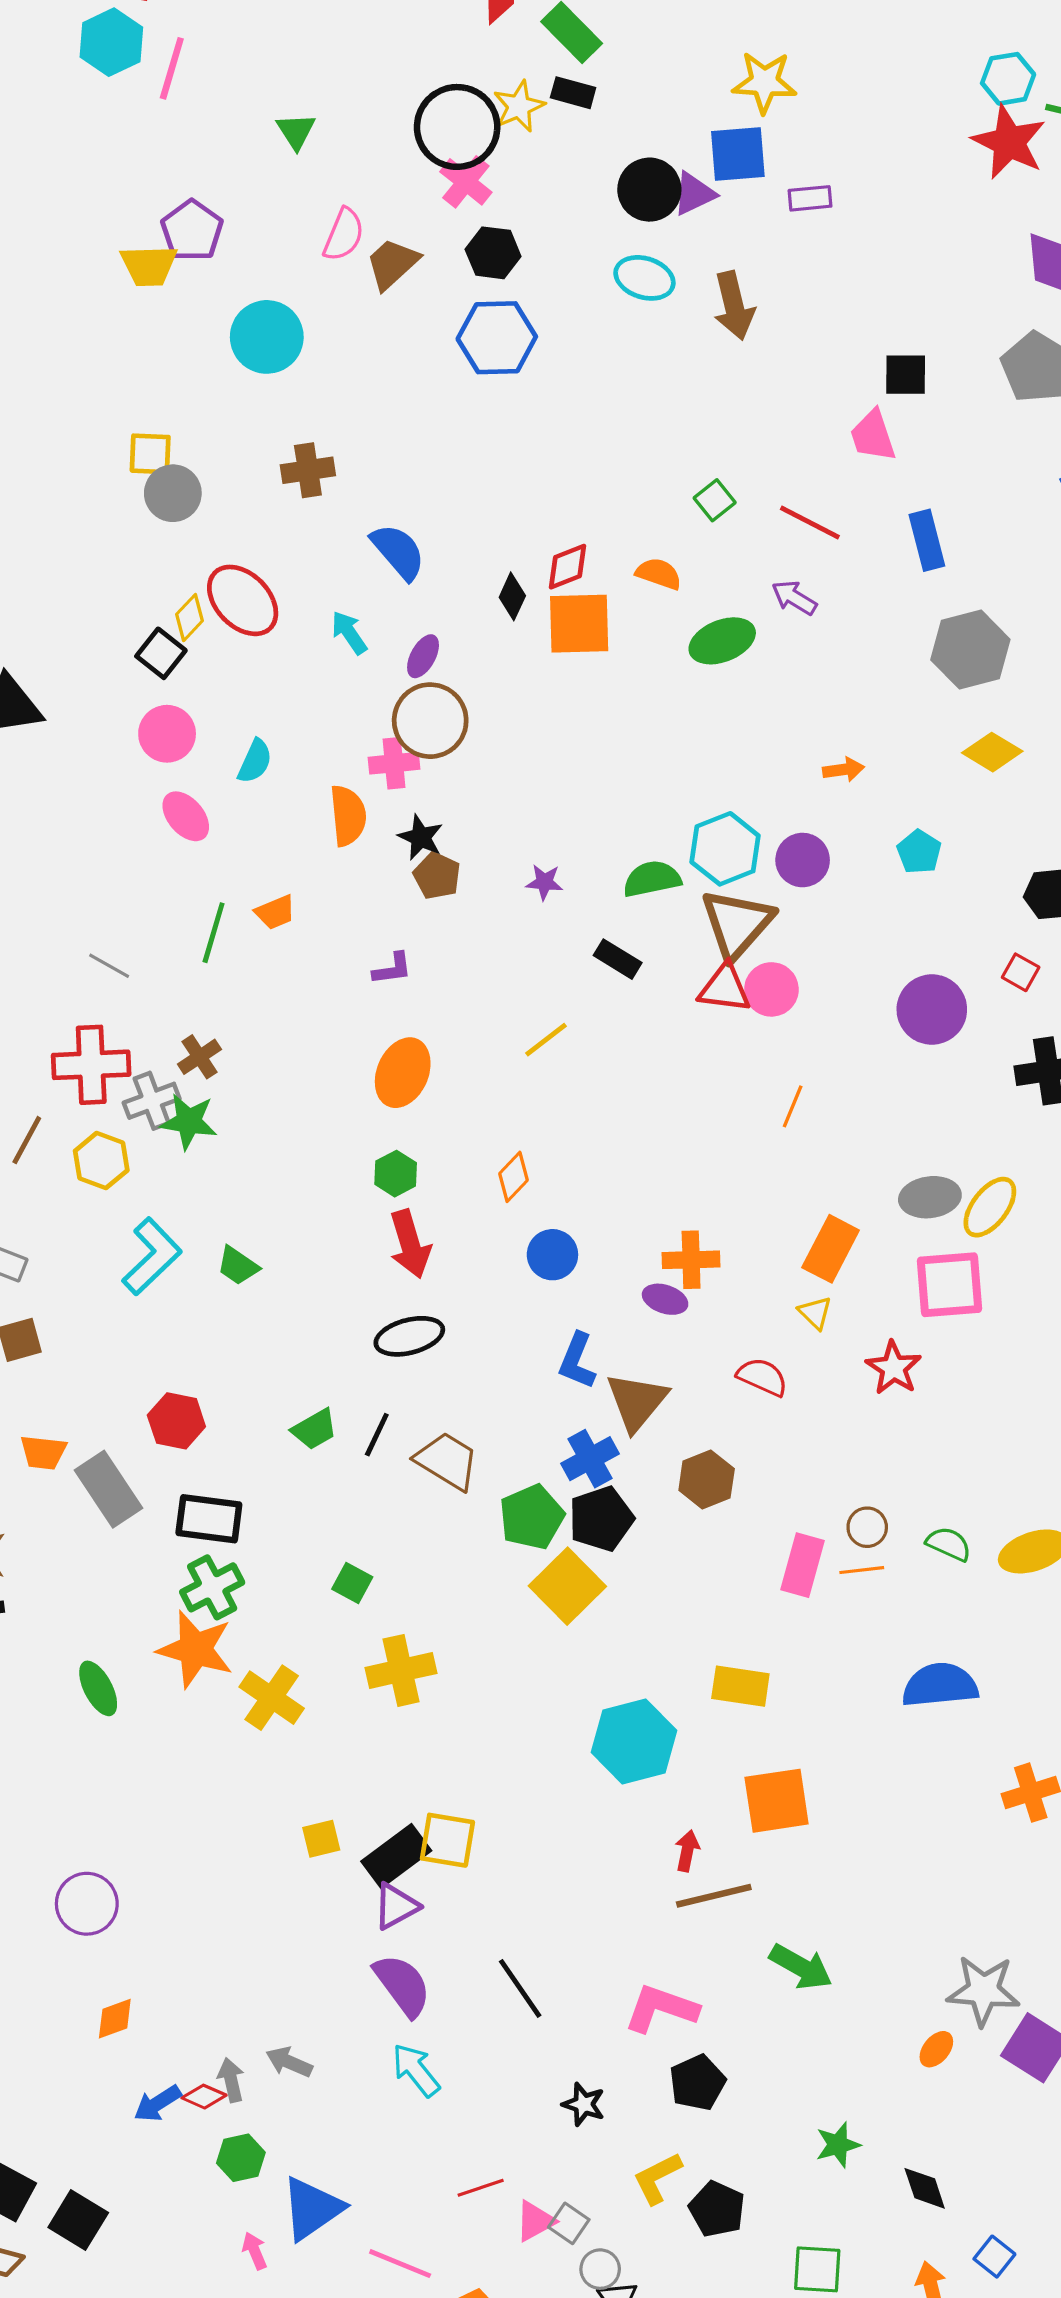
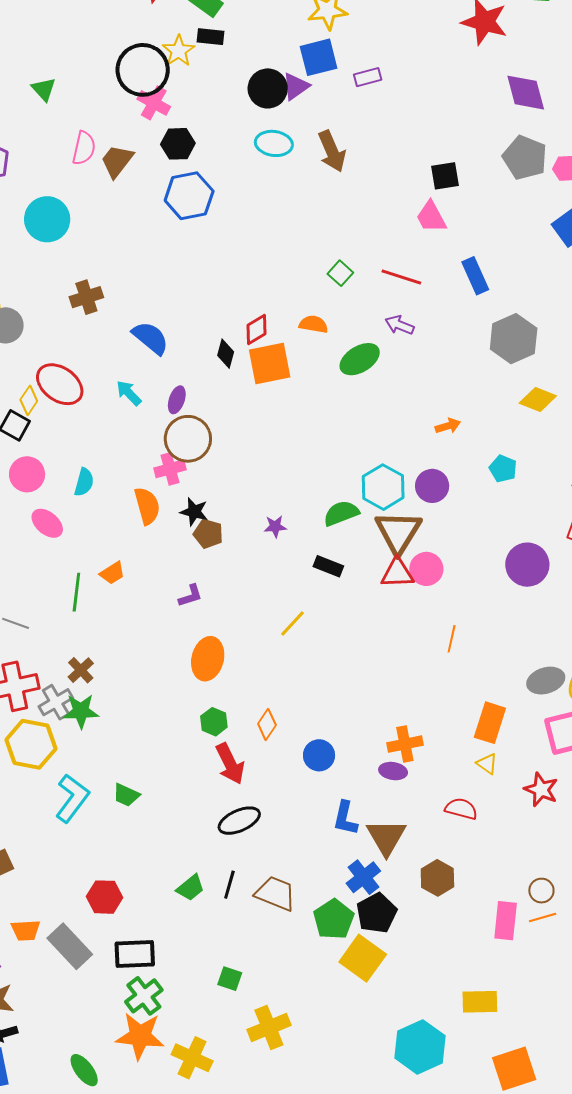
yellow hexagon: (101, 1161) -> (31, 744), size x1.4
orange diamond: (513, 1177) -> (267, 724), moved

